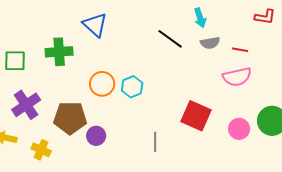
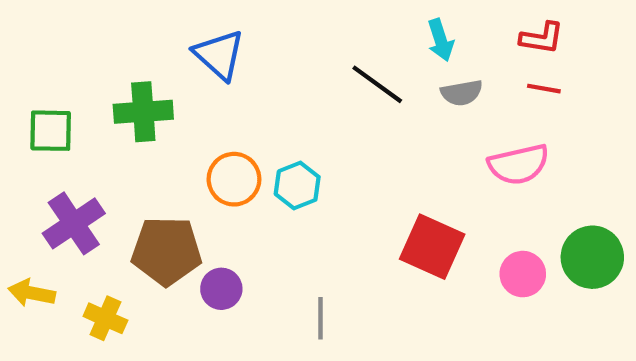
red L-shape: (265, 17) -> (542, 38), moved
red line: (240, 50) -> (544, 89), moved
gray line: (155, 142) -> (320, 318), moved

